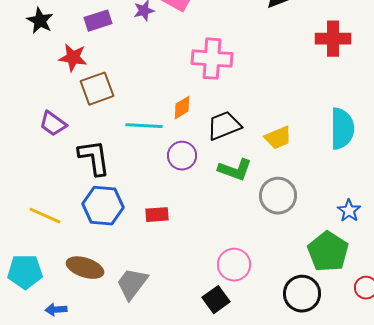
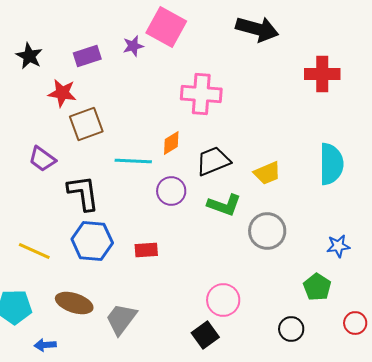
blue star: (349, 211) -> (338, 246), turned 30
green pentagon: (328, 252) -> (317, 287), size x0.7
black circle: (302, 294) -> (291, 329), size x0.7

